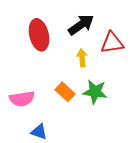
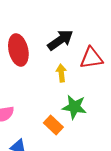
orange rectangle: (65, 92) -> (53, 125), moved

